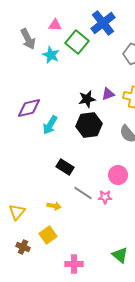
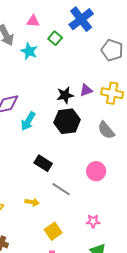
green square: (77, 42) -> (55, 38), size x0.6
pink star: (105, 197) -> (93, 221), moved
yellow square: (48, 235) -> (53, 231), moved

